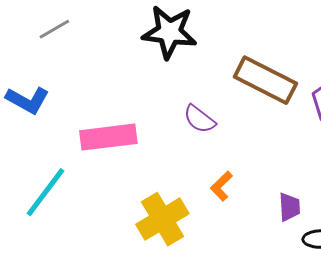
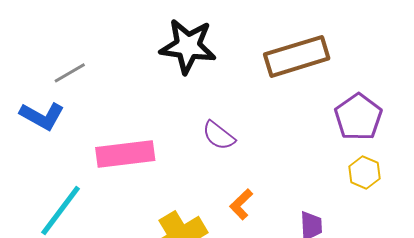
gray line: (54, 29) -> (70, 73), moved
brown rectangle: (265, 80) -> (297, 56), moved, turned -44

